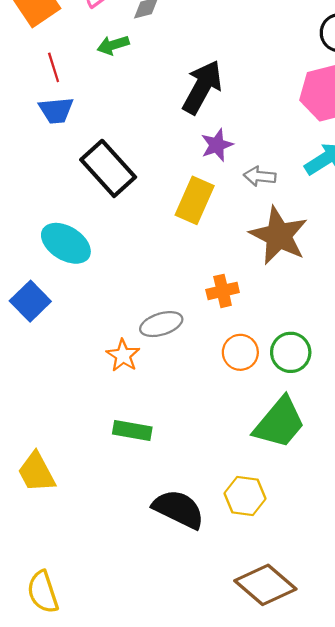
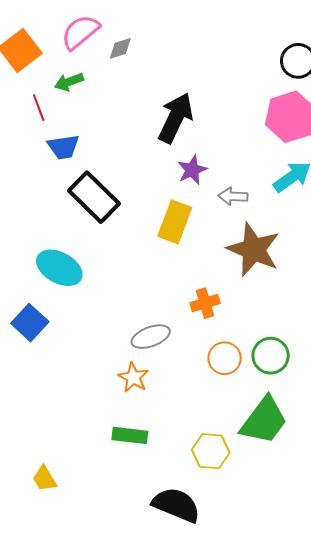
green arrow: (113, 45) -> (69, 82), moved
blue trapezoid: (56, 110) -> (63, 147), moved
orange star: (123, 355) -> (133, 377), moved
yellow trapezoid: (36, 472) -> (44, 479), size x0.7
yellow hexagon: (245, 496) -> (211, 451), moved

